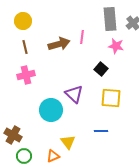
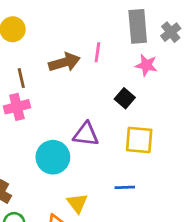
brown line: (25, 47) -> (21, 78), moved
purple triangle: (74, 94) -> (86, 134), turned -36

